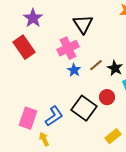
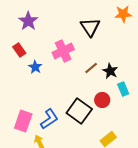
black triangle: (83, 24) -> (90, 27), moved
red rectangle: (24, 47) -> (19, 50), size x0.6
blue star: (74, 70) -> (35, 67), moved

